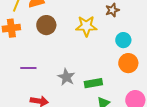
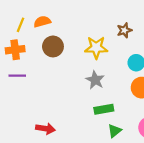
purple line: (28, 68) -> (17, 76), moved
gray star: (66, 77) -> (95, 80), moved

